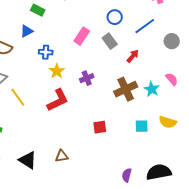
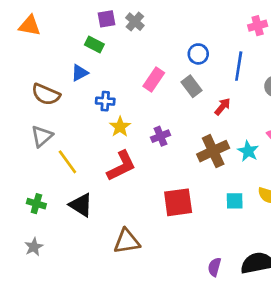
blue line: (145, 26) -> (239, 66), turned -45
red square: (100, 127) -> (178, 202), size x1.6
brown triangle: (62, 156) -> (127, 241), size x1.5
black triangle: (28, 160) -> (81, 205), moved

